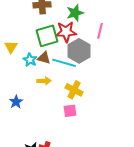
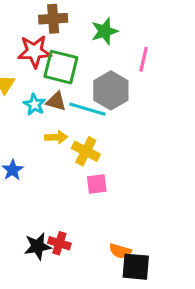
red star: (66, 32) -> (34, 51), moved
green square: (47, 36) -> (61, 67), turned 30
yellow cross: (74, 90) -> (86, 151), moved

